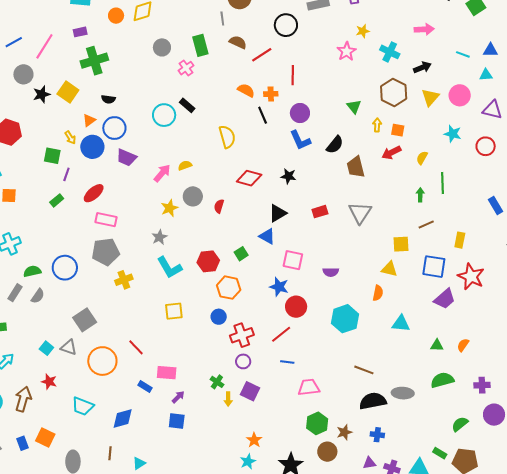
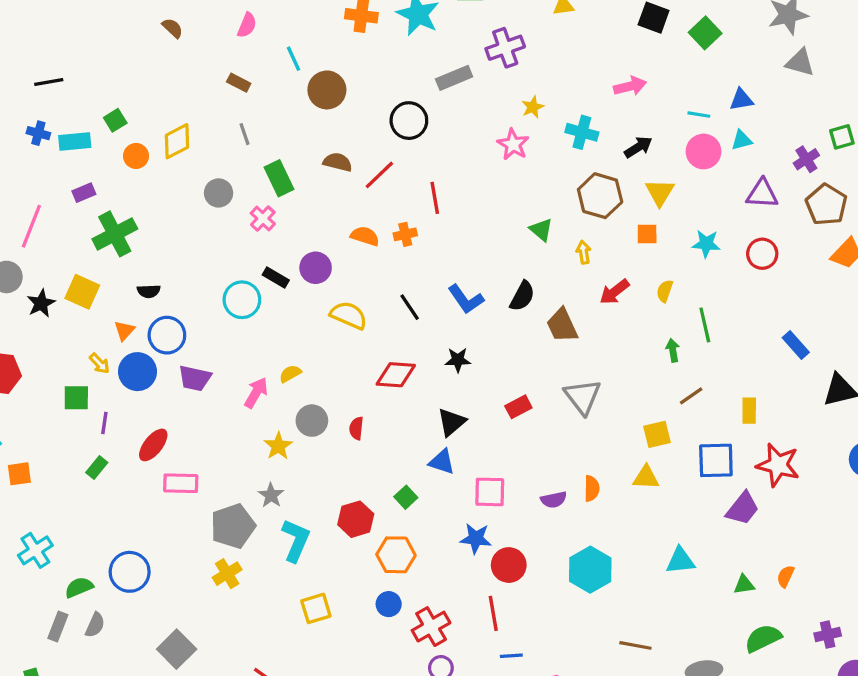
gray line: (222, 19) -> (245, 134), moved
pink circle: (460, 95) -> (704, 151), moved
purple circle: (300, 113) -> (316, 268), moved
black line: (263, 115) -> (410, 307), moved
orange square: (398, 130) -> (647, 234), moved
yellow semicircle: (227, 137) -> (349, 315), turned -40
gray pentagon: (106, 252) -> (233, 526), moved
cyan L-shape: (169, 267) -> (296, 540), turned -116
orange semicircle: (378, 293) -> (592, 488), moved
red line: (281, 334) -> (493, 613), turned -50

